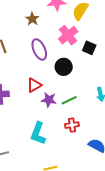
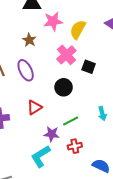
purple ellipse: (39, 49) -> (26, 70), moved
purple star: (49, 100) -> (52, 134), moved
cyan L-shape: (38, 133) -> (41, 156), turned 40

